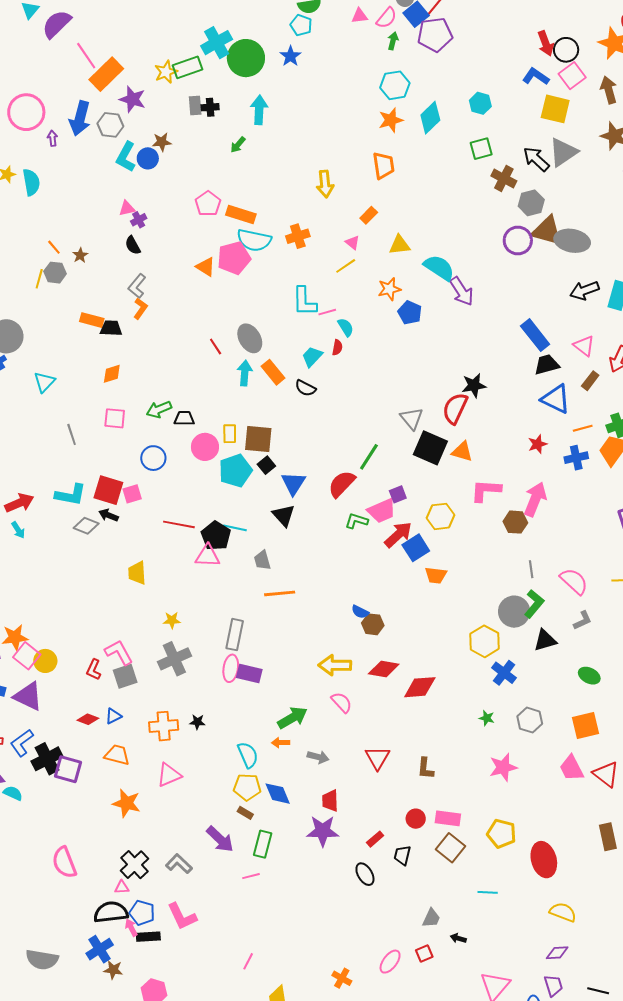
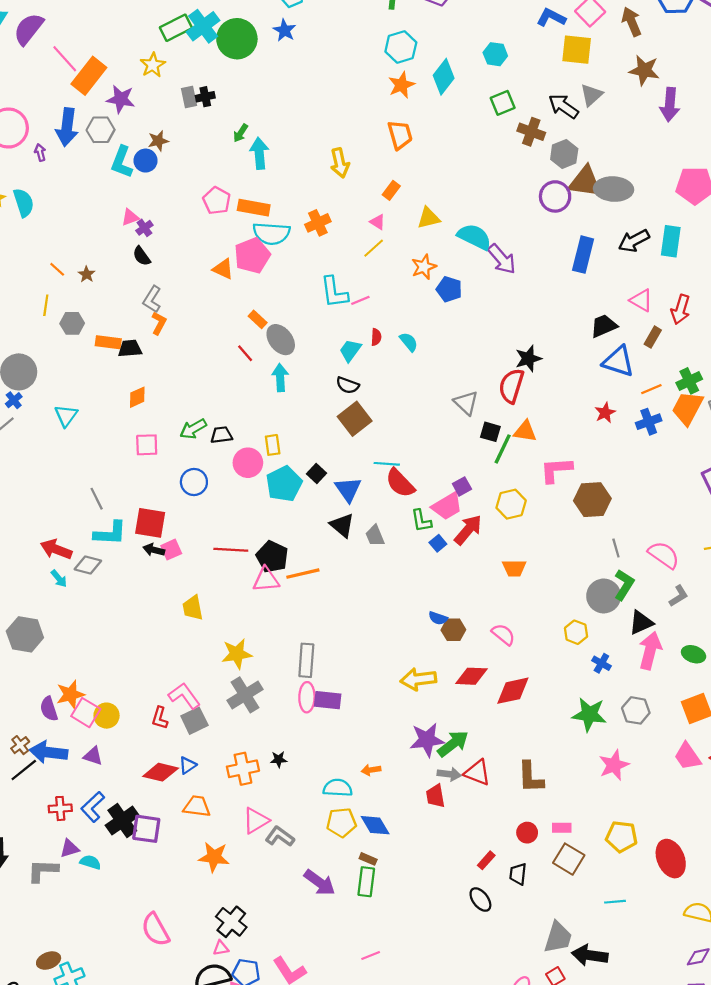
green rectangle: (187, 67) -> (176, 28), moved
cyan arrow: (259, 110) -> (259, 153), moved
gray triangle: (563, 152) -> (591, 95), size x0.7
gray hexagon: (55, 273) -> (72, 323), moved
cyan semicircle: (346, 327) -> (409, 342), moved
blue rectangle: (535, 335) -> (583, 255), moved, turned 60
orange rectangle: (273, 372) -> (258, 319), moved, size x0.7
gray line: (72, 434) -> (97, 499), moved
brown square: (258, 439) -> (355, 419), moved, turned -36
black square: (430, 448) -> (490, 432), size x0.6
green line: (369, 457) -> (503, 449), moved
red semicircle: (342, 484) -> (400, 483), turned -80
pink square: (132, 494) -> (171, 550), moved
pink arrow: (535, 499) -> (650, 651), moved
red arrow: (19, 503) -> (56, 549), turned -128
green L-shape: (357, 521) -> (421, 521), turned -110
brown hexagon: (515, 522) -> (592, 500), size x1.4
gray diamond: (86, 526) -> (88, 565), moved
cyan line: (235, 528) -> (387, 464), moved
blue square: (416, 548) -> (438, 543), moved, size x0.6
gray trapezoid: (262, 560) -> (375, 536), moved
orange line: (280, 593) -> (303, 574), moved
yellow star: (172, 620) -> (237, 654), size x1.6
yellow hexagon: (485, 641) -> (576, 632), size x0.7
blue cross: (504, 673) -> (601, 663), size x0.7
purple triangle: (28, 696) -> (93, 756), size x0.6
pink semicircle: (342, 702) -> (503, 634), moved
green arrow: (292, 718) -> (453, 744), moved
green star: (487, 718) -> (589, 714), size x2.0
red diamond: (88, 719) -> (161, 772), size x1.5
cyan semicircle: (248, 755) -> (338, 788), turned -56
gray arrow: (318, 757) -> (449, 774), moved
red triangle: (377, 758) -> (477, 773), turned -32
brown L-shape: (426, 768) -> (531, 777), size x1.4
red trapezoid: (330, 801) -> (435, 796), moved
brown rectangle: (245, 813) -> (368, 859), moved
pink rectangle: (448, 818) -> (562, 828), size x0.7
purple star: (323, 831) -> (427, 740), moved
gray L-shape: (179, 864) -> (280, 836), moved
pink line: (251, 876) -> (371, 955), moved
gray trapezoid: (431, 918) -> (558, 937), size x1.5
black arrow: (458, 938) -> (590, 955), size x2.0

